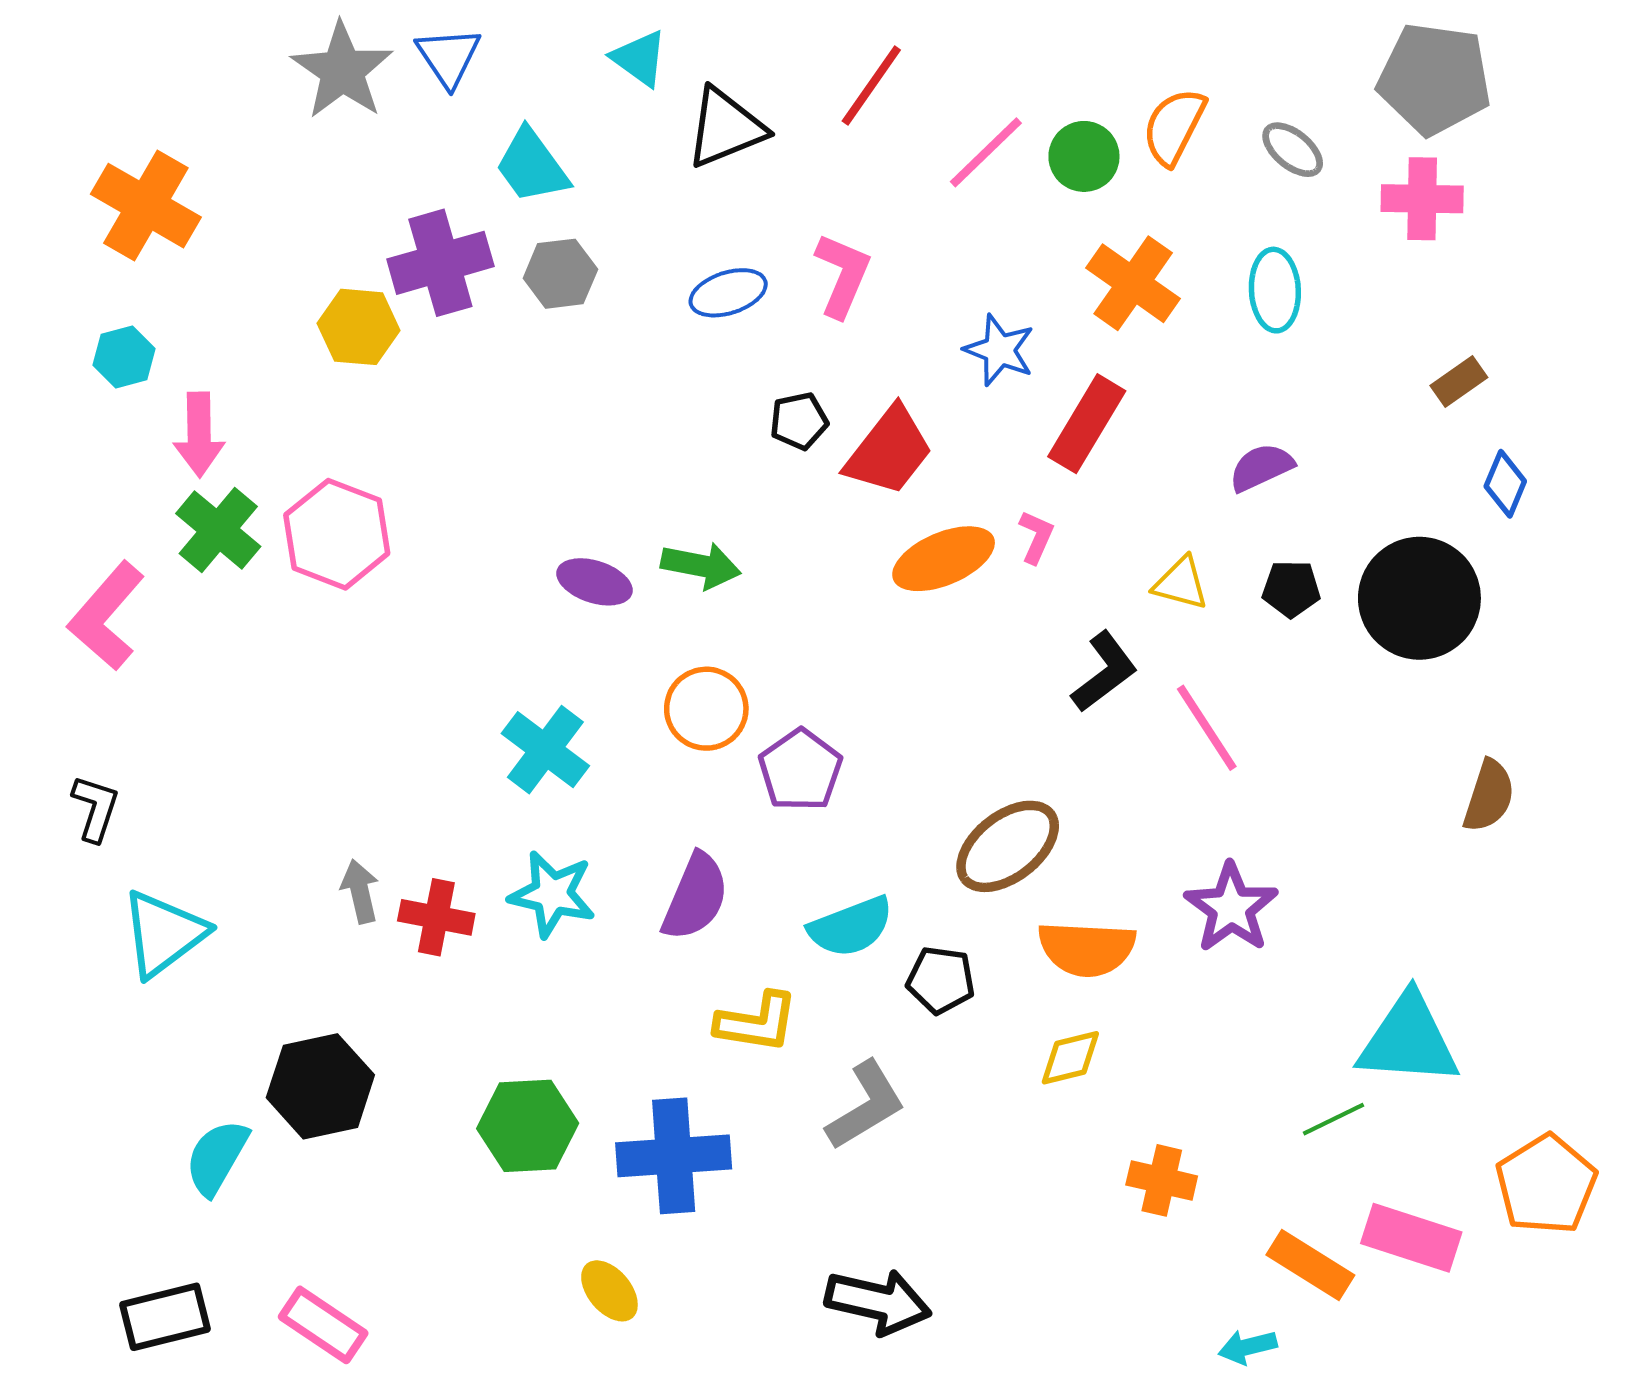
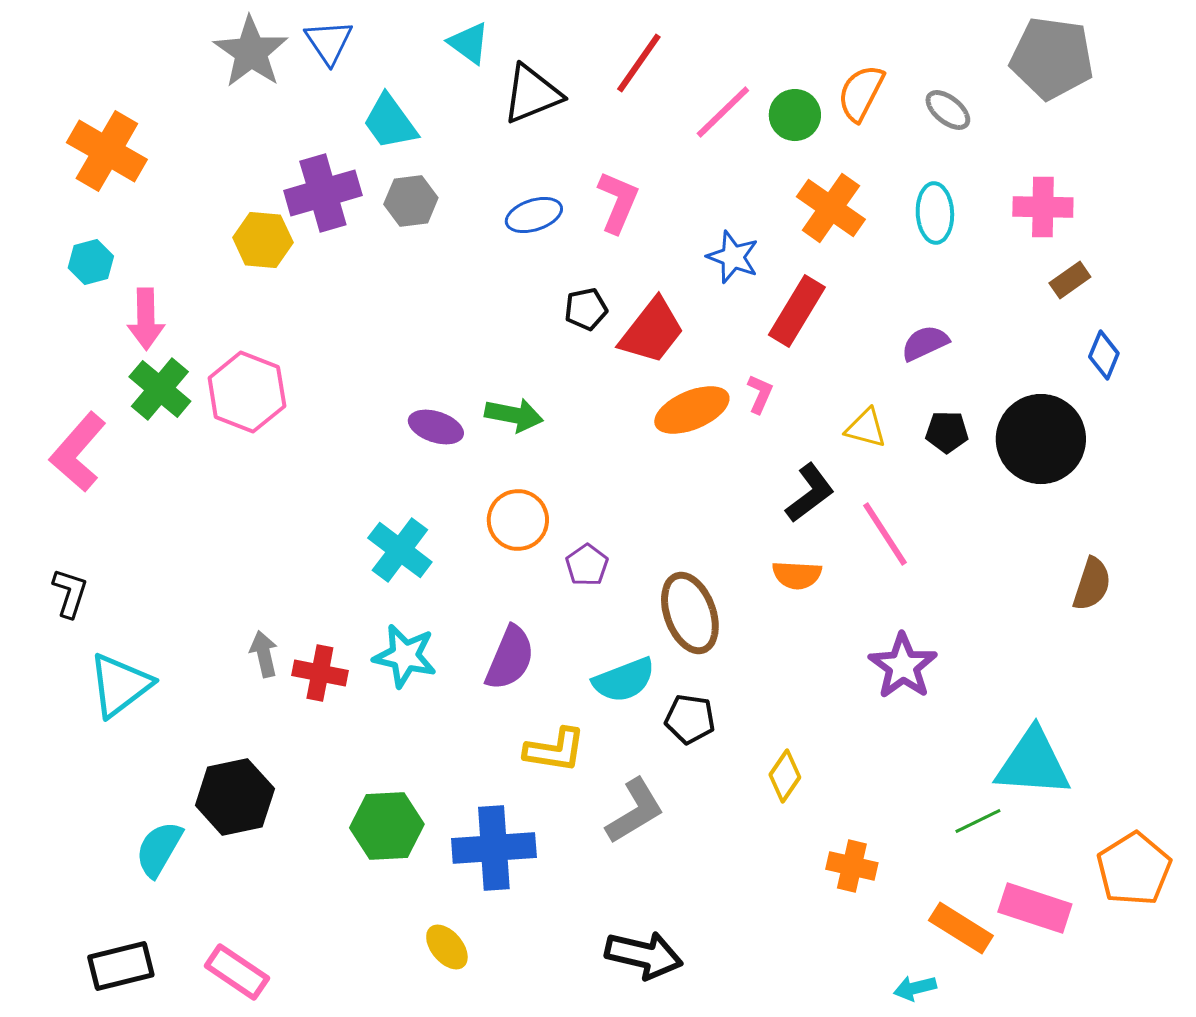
pink cross: (1422, 199) -> (1043, 207), moved
purple pentagon: (800, 770) -> (587, 565), size x0.7
brown ellipse: (1008, 846) -> (690, 613), moved, turned -72
orange semicircle: (1087, 949) -> (797, 575), moved, size x0.7
yellow diamond: (1070, 1058) -> (785, 776), turned -42

